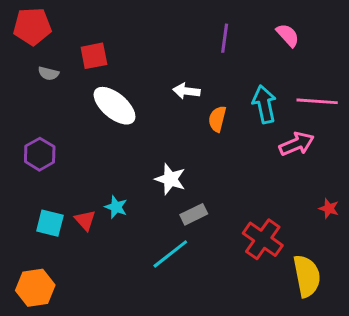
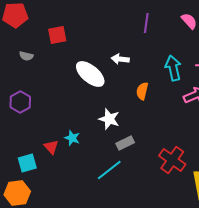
gray semicircle: (48, 73) -> (26, 56), moved
white ellipse: (115, 106) -> (90, 74), moved
orange semicircle: (217, 119) -> (142, 91), moved
cyan square: (50, 223) -> (27, 163), moved, turned -30

